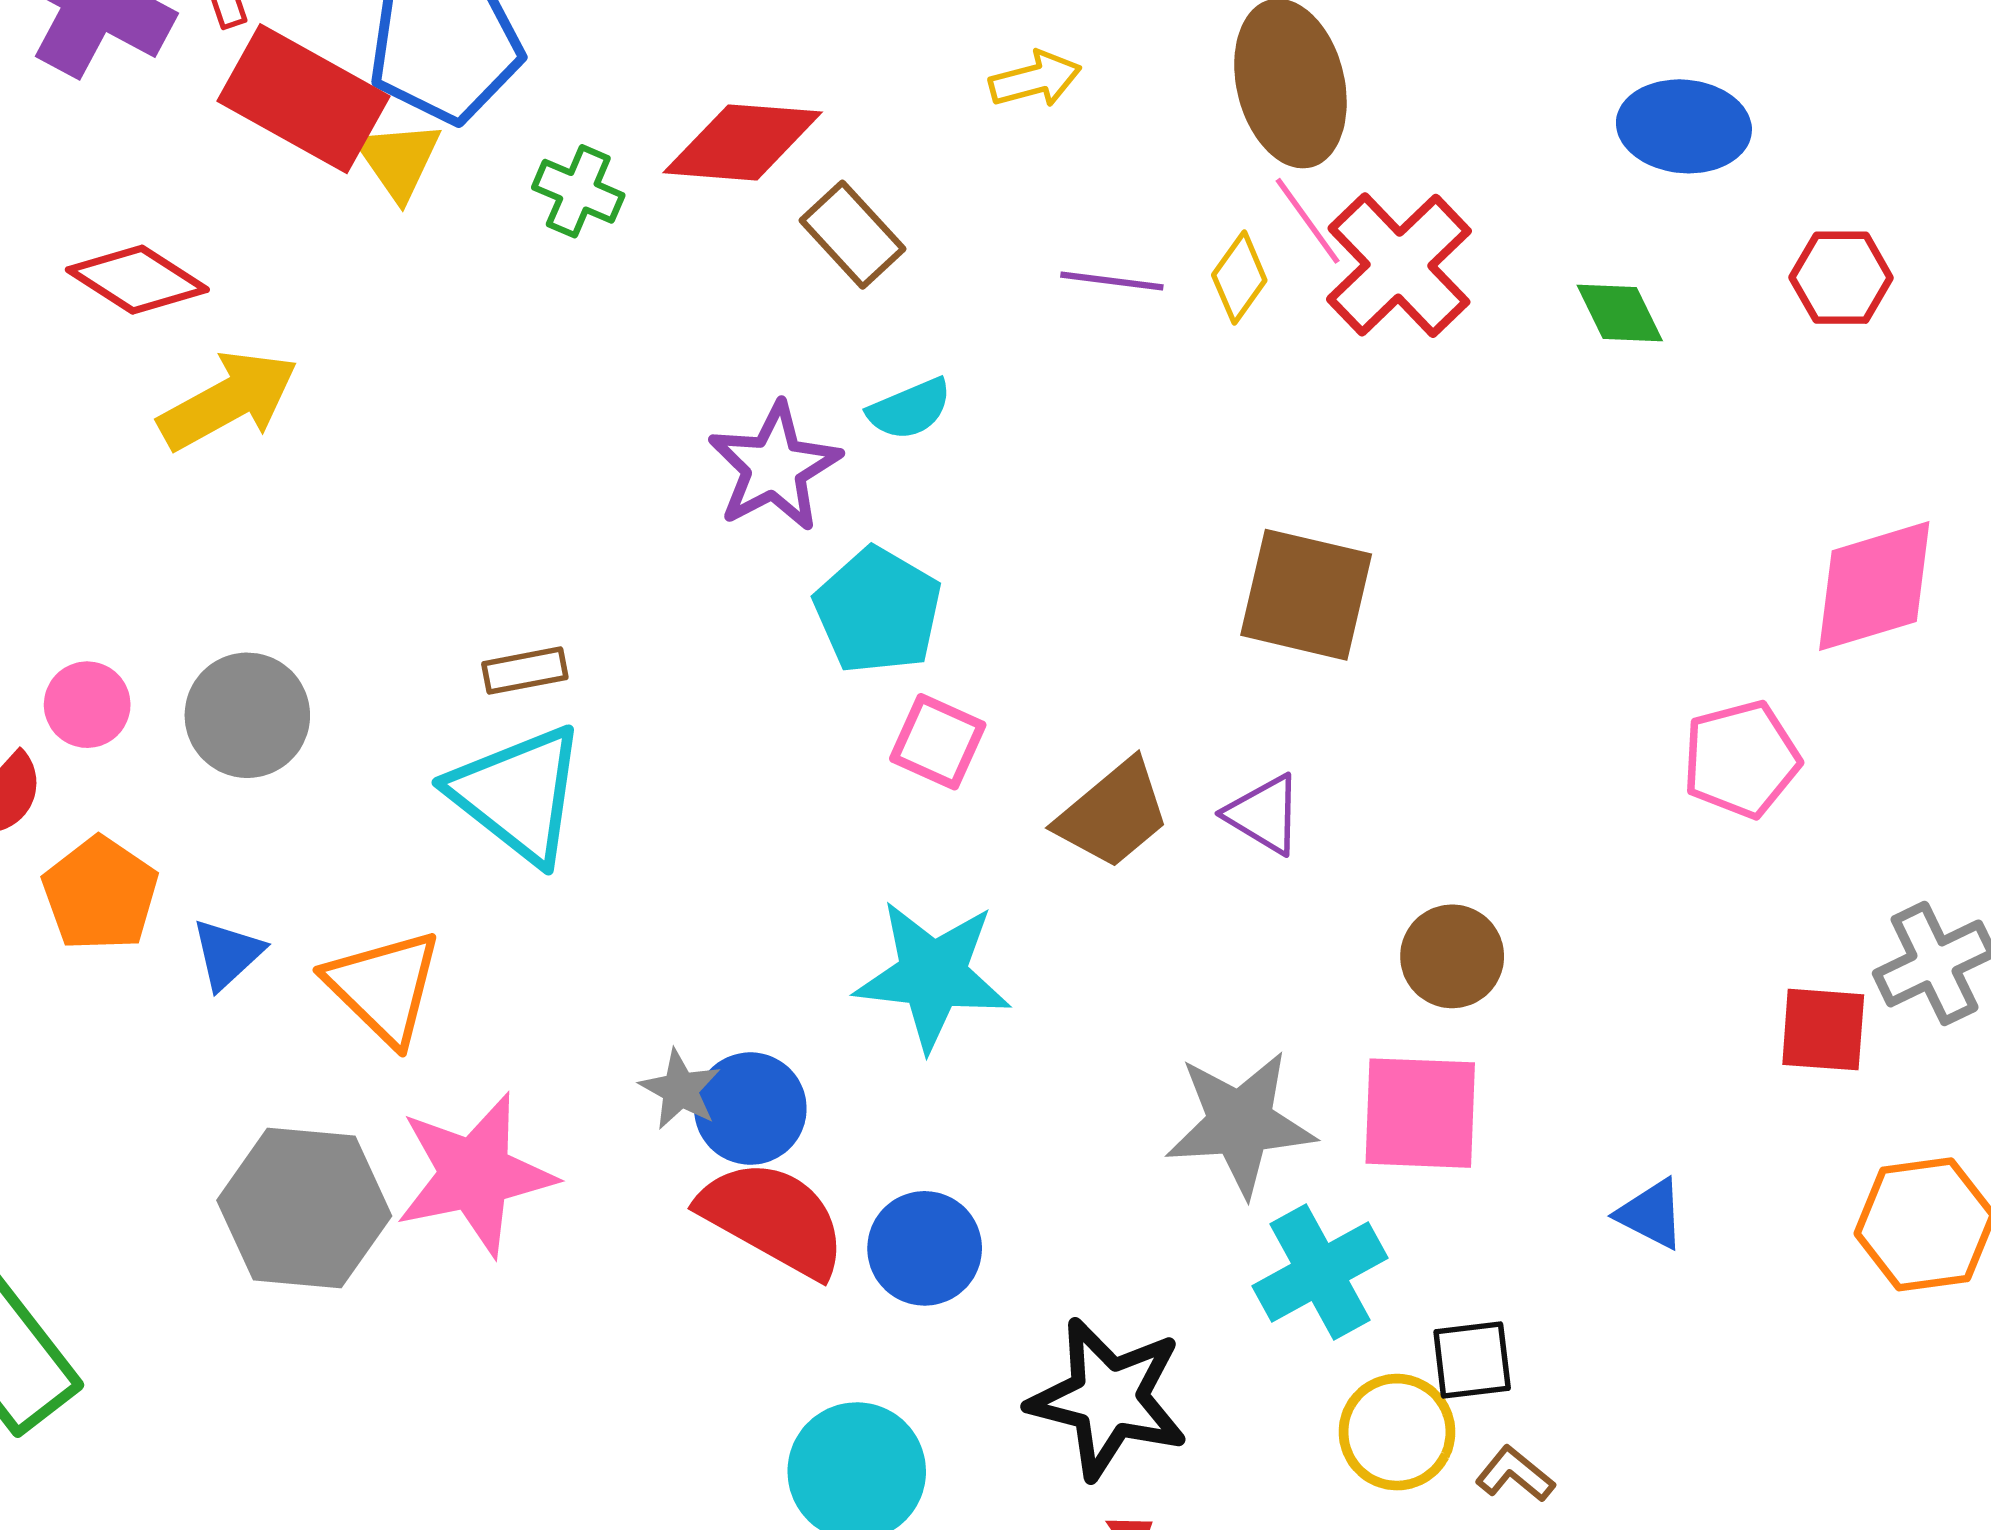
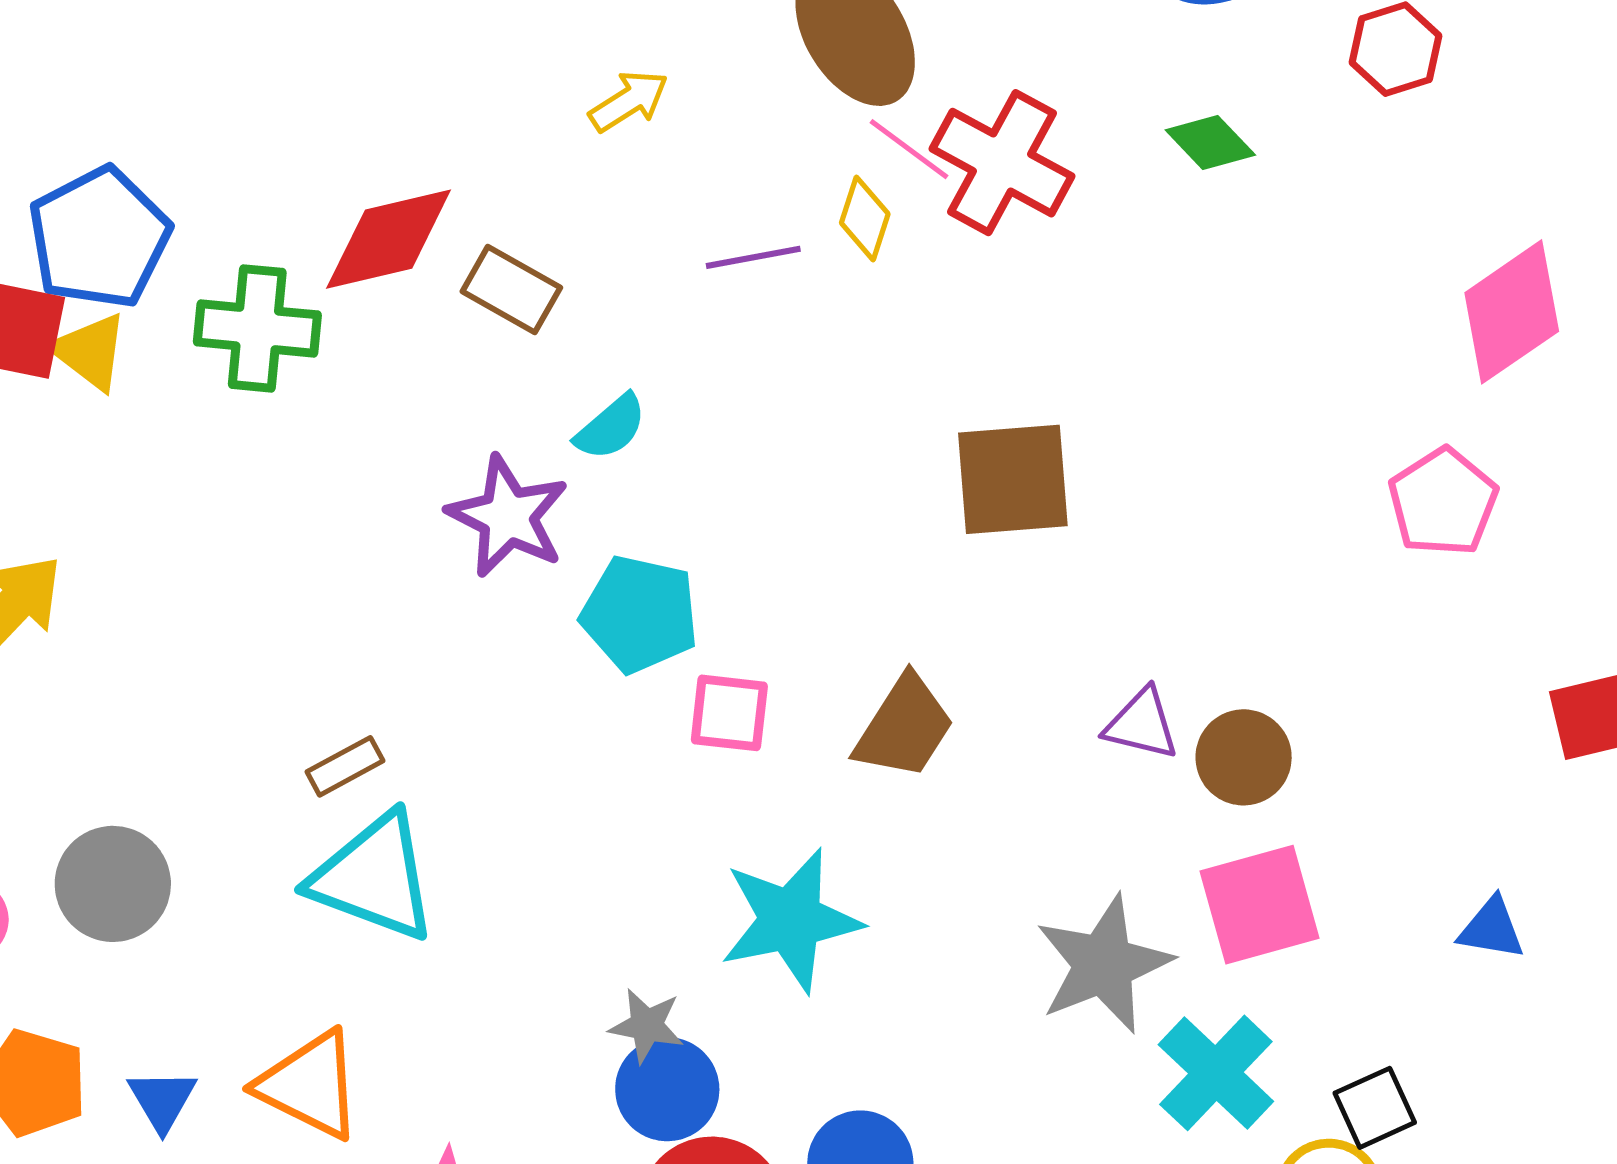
green cross: (578, 191) -> (257, 328), size x1.5
purple triangle: (1264, 814) -> (1142, 724), moved
gray star: (680, 1090) -> (647, 1026), moved

